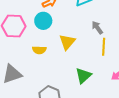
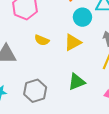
cyan circle: (43, 21) -> (82, 17), moved

